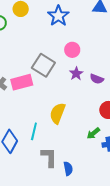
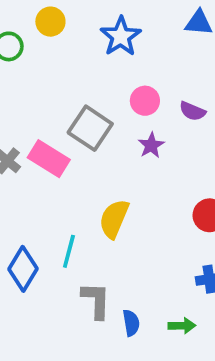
purple semicircle: (97, 79) -> (192, 111), moved
pink rectangle: (22, 82) -> (49, 159), turned 45
green arrow: (93, 133) -> (182, 326), moved, turned -144

